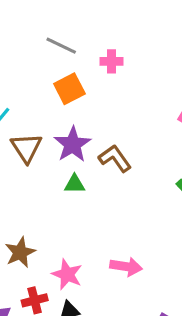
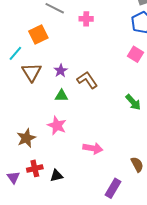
orange square: (69, 89) -> (38, 34), moved
purple star: (73, 144) -> (61, 71), size x0.6
pink star: (67, 274) -> (57, 126), moved

